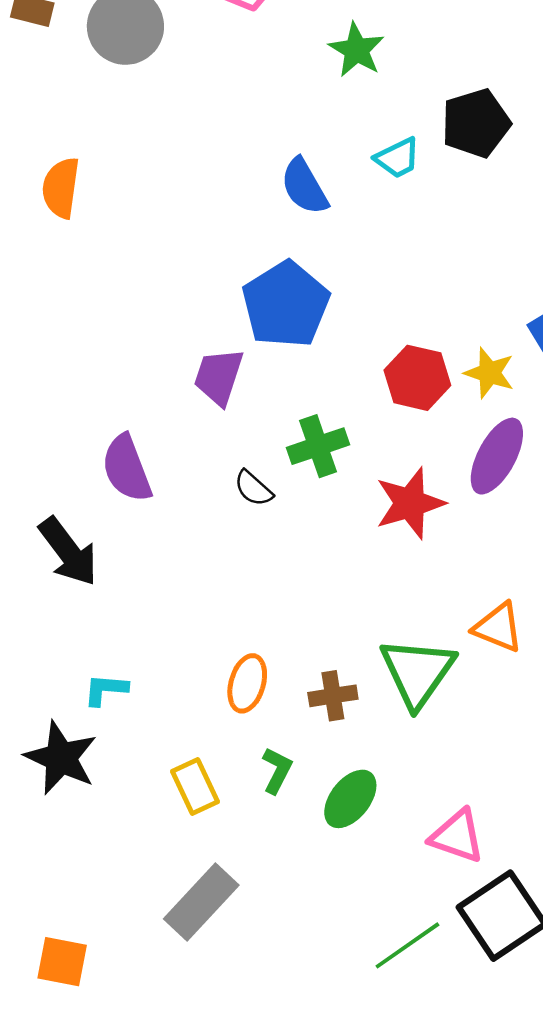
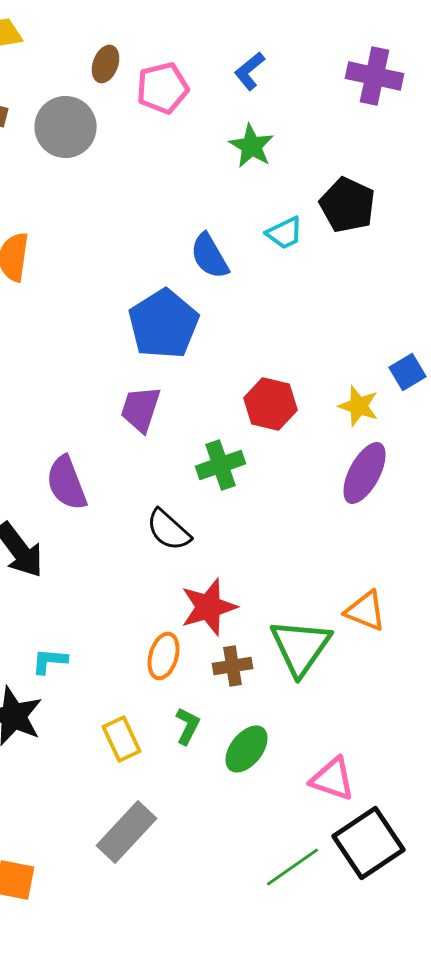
black pentagon: (476, 123) -> (348, 205), turned -30
blue pentagon: (286, 304) -> (164, 324), moved
red hexagon: (417, 378) -> (271, 404), moved
black semicircle: (253, 488) -> (169, 530), moved, size x1.4
red star: (410, 503) -> (209, 607), moved

